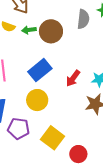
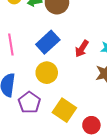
purple pentagon: (19, 128) -> (29, 103), turned 30

